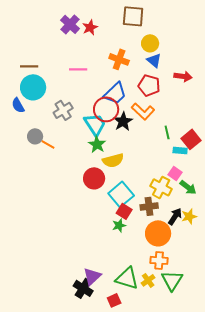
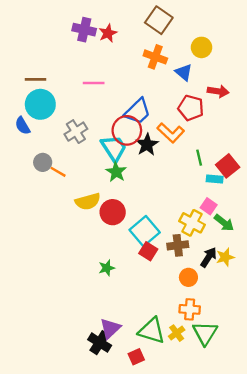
brown square: (133, 16) -> (159, 20), turned 30
purple cross: (70, 24) -> (84, 30), turned -30
yellow circle: (150, 43) -> (202, 47), moved
orange cross: (119, 59) -> (155, 57), moved
red pentagon: (149, 85) -> (191, 108), moved
yellow semicircle: (113, 160) -> (88, 201), moved
green star: (119, 225) -> (107, 268), moved
orange circle: (158, 233) -> (188, 277), size x0.6

